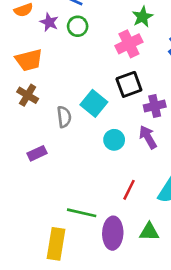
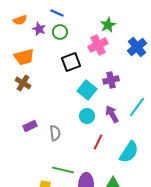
black square: (129, 84) -> (71, 62), moved
cyan square: (94, 103) -> (87, 90), moved
purple cross: (155, 106) -> (111, 80), moved
gray semicircle: (64, 117) -> (55, 133), moved
red line: (129, 190) -> (98, 142), moved

